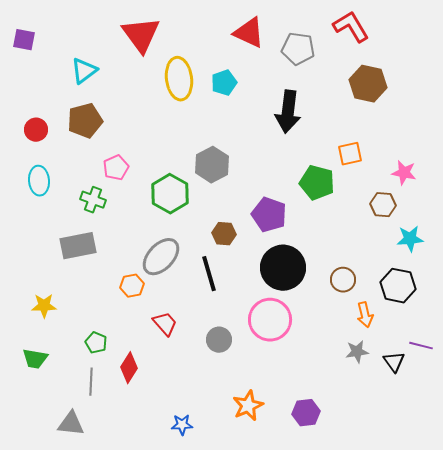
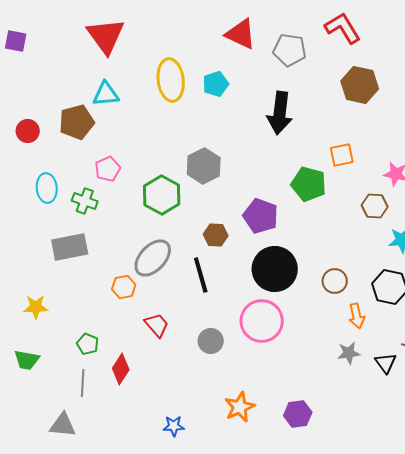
red triangle: (141, 35) -> (106, 36), moved
cyan triangle: (84, 71) -> (106, 94), moved, turned 32
cyan ellipse: (39, 181) -> (47, 188), moved

